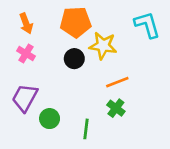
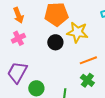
pink cross: (26, 53) -> (18, 38), turned 32

